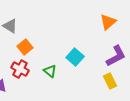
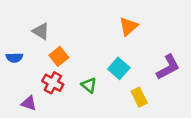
orange triangle: (108, 22) -> (128, 26), moved
yellow rectangle: (110, 81) -> (139, 97), moved

